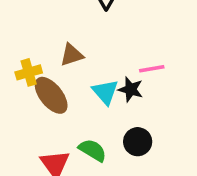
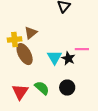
brown triangle: (72, 55) -> (31, 33), moved, turned -32

